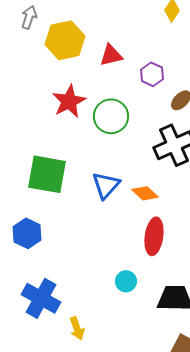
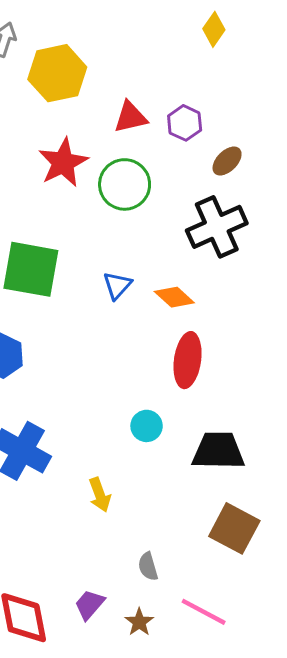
red triangle: (111, 55) -> (130, 117), moved
blue triangle: (106, 185) -> (117, 285), size x0.7
yellow arrow: (77, 328) -> (100, 495), moved

